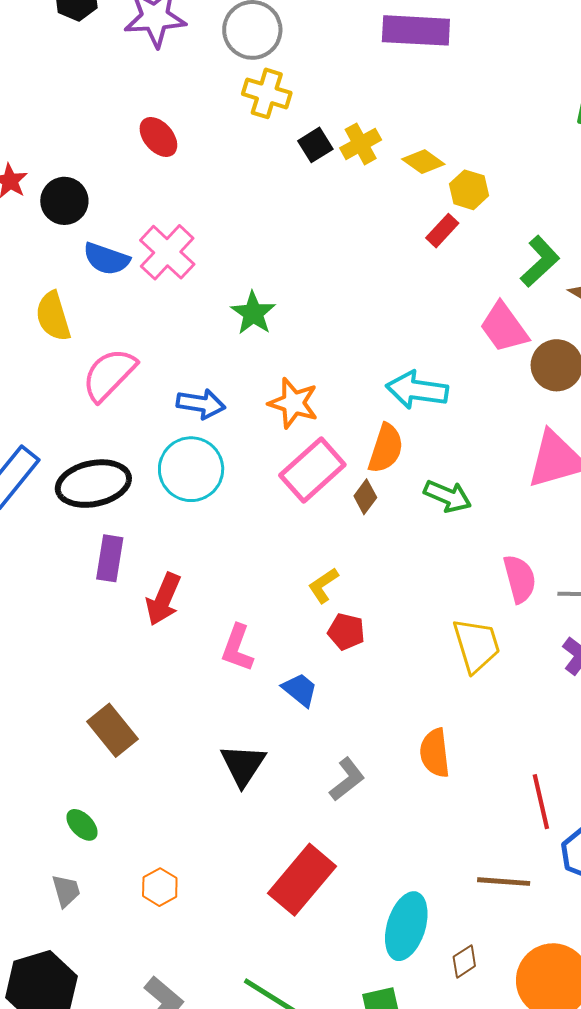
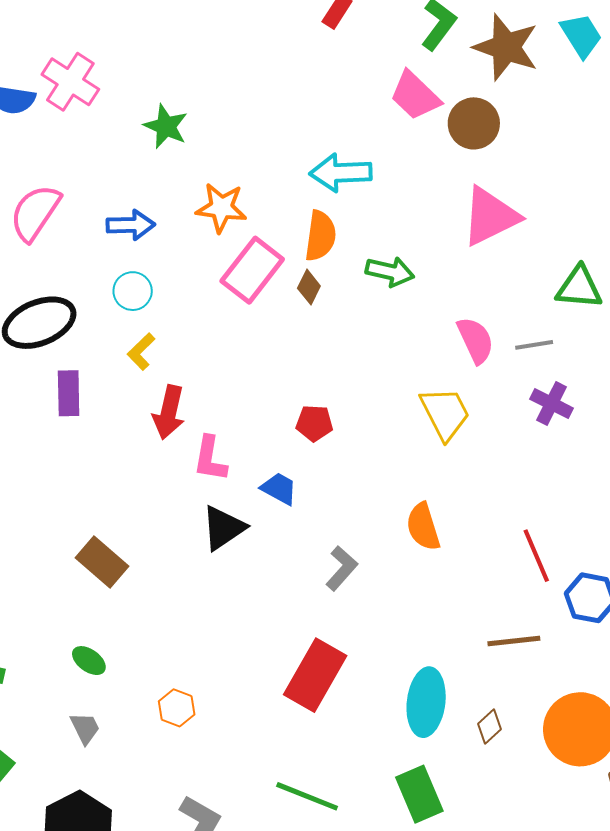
cyan circle: (191, 469) -> (133, 291), size x0.6
yellow L-shape: (323, 585) -> (141, 352), moved
red arrow: (163, 599) -> (169, 412), moved
black triangle: (243, 765) -> (223, 528), moved, turned 33

